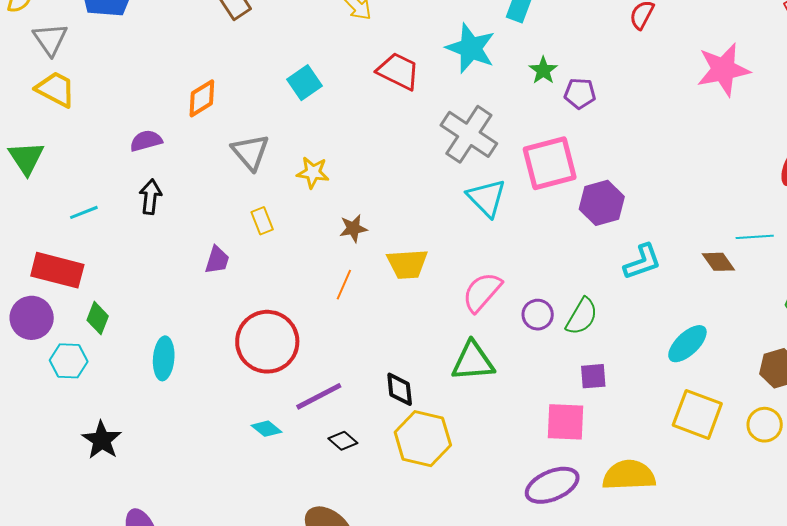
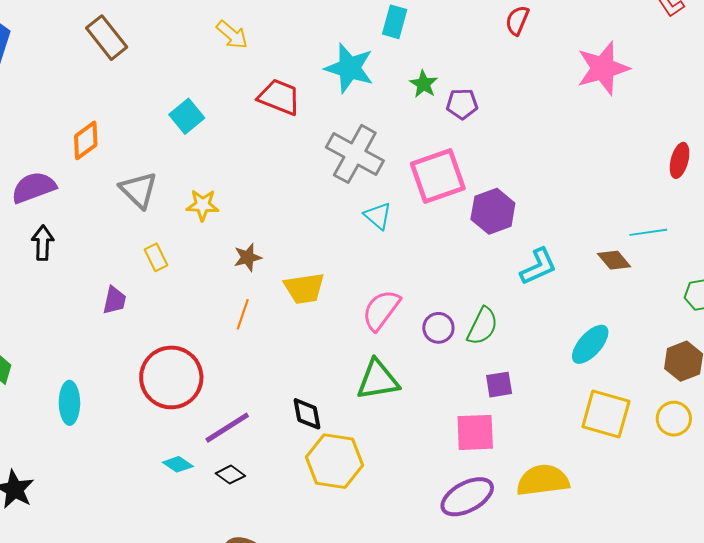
purple semicircle: (146, 141) -> (34, 187), size x1.4
cyan triangle: (487, 198) -> (378, 216), size x0.7
black diamond: (343, 441) -> (230, 475), moved

